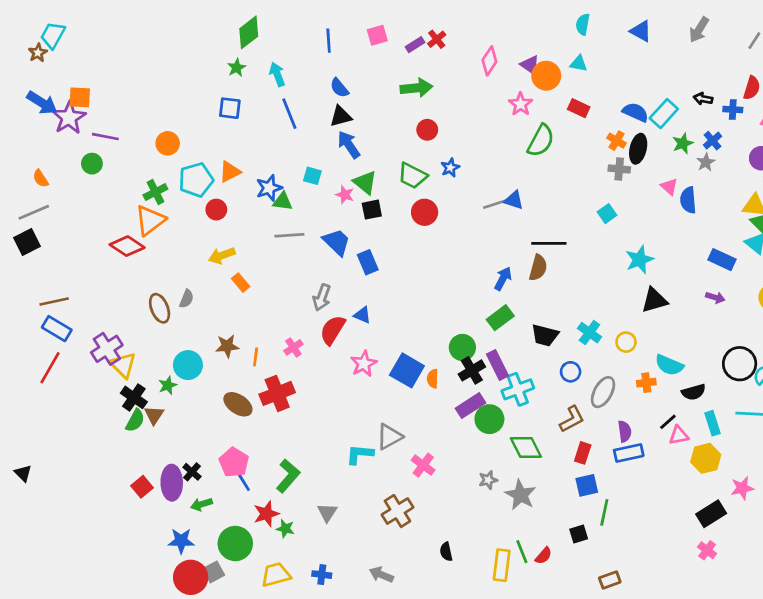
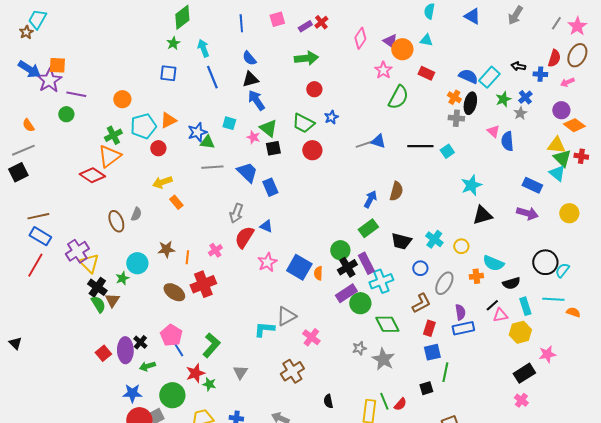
black line: (549, 243) -> (420, 146), moved
purple arrow: (715, 297) -> (527, 213), size x1.5
green semicircle: (135, 420) -> (98, 304), turned -60

